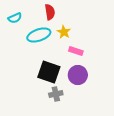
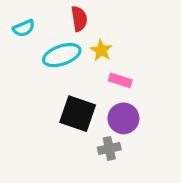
gray cross: (56, 94) -> (109, 148), moved

